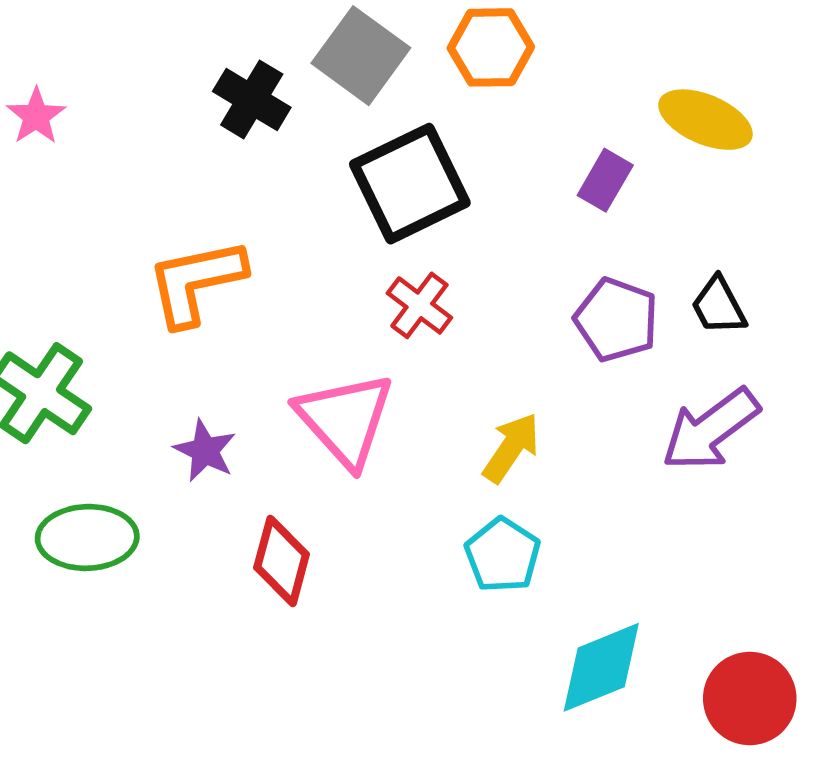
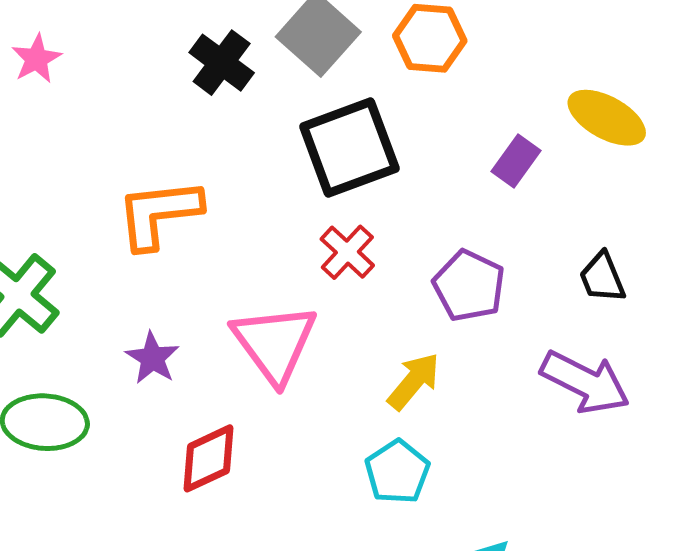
purple pentagon: (616, 320) -> (469, 286), moved
purple arrow: (711, 429) -> (585, 382), turned -122
red diamond: (282, 561) -> (208, 458), turned 44

